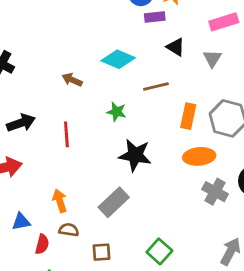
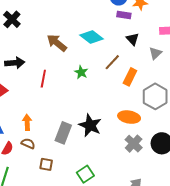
brown arrow: (72, 80) -> (57, 43), size x1.5
brown line: (156, 87) -> (112, 62), turned -48
orange rectangle: (188, 116) -> (130, 77), moved
black star: (135, 155) -> (90, 125), moved
gray rectangle: (114, 202) -> (63, 133), turned -40

